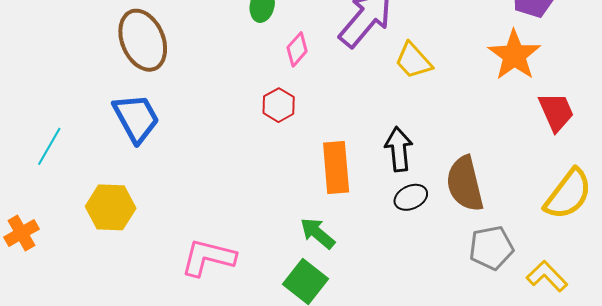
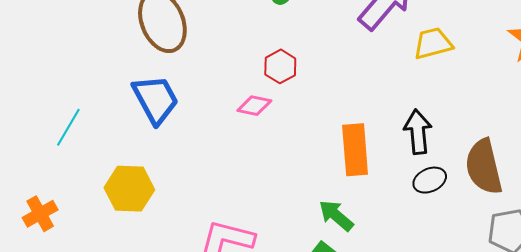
pink diamond: (297, 49) -> (254, 106), moved, turned 60
yellow trapezoid: (413, 61) -> (433, 43), turned 117
red hexagon: (279, 105) -> (280, 66), moved

